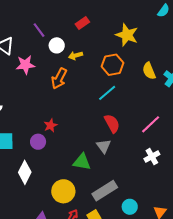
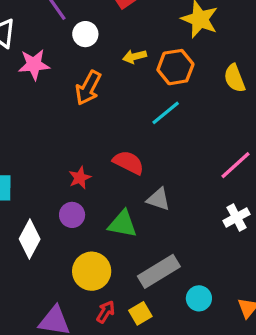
yellow arrow: (76, 56) -> (135, 57), moved
red semicircle: (112, 124) -> (128, 162), moved, turned -36
red star: (51, 125) -> (80, 178), moved
purple circle: (38, 142) -> (72, 215), moved
gray triangle: (104, 146) -> (158, 199), turned -35

